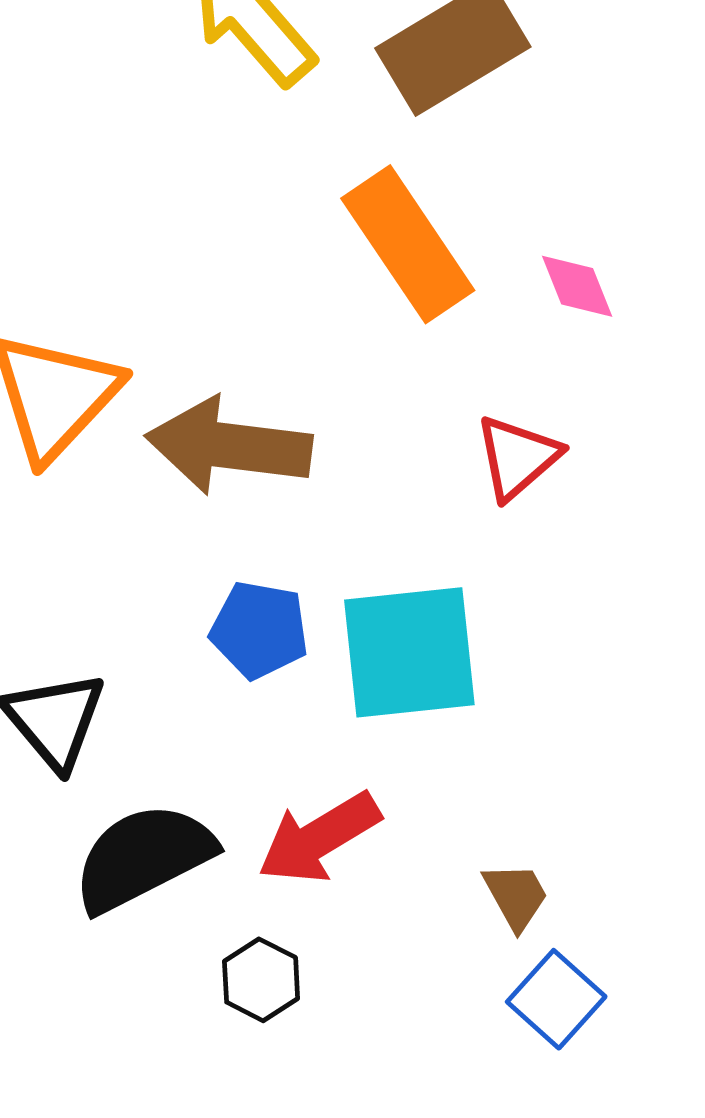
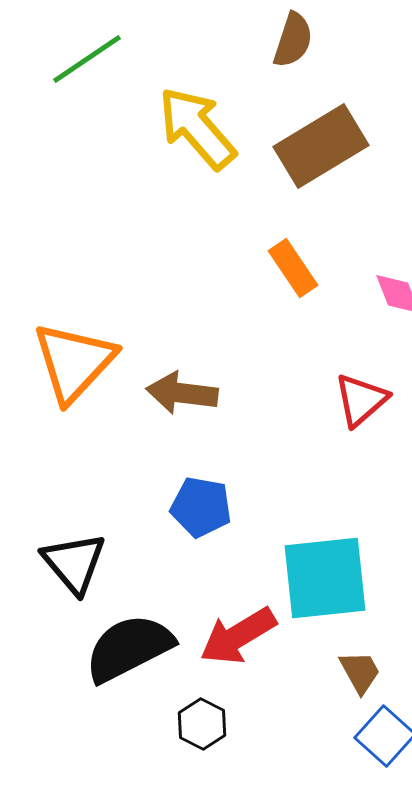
orange rectangle: (408, 244) -> (293, 268), size x0.6
brown arrow: (229, 446) -> (182, 393), size x0.7
cyan square: (409, 652) -> (325, 578), moved

